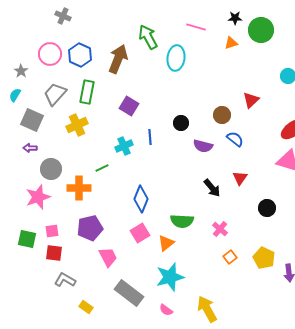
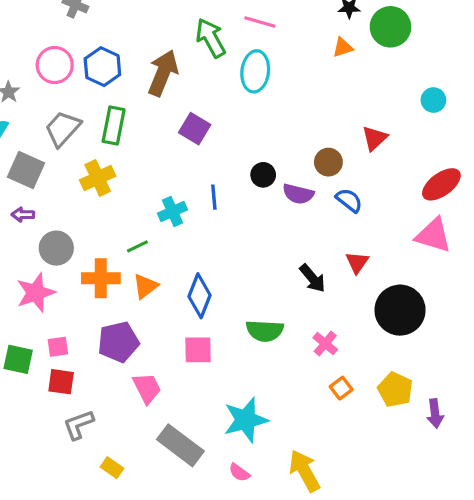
pink line: (196, 27) -> (260, 22), moved
purple square: (129, 106) -> (195, 129), moved
purple semicircle: (203, 146) -> (298, 194), moved
black circle: (267, 208) -> (400, 310), size x1.8
pink square: (140, 233) -> (198, 350), turned 30
orange triangle: (166, 243) -> (145, 286), moved
gray L-shape: (65, 280) -> (79, 425), turned -50

